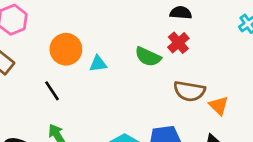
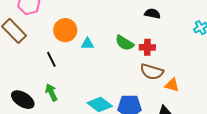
red cross: (178, 43) -> (147, 47), moved, turned 35
orange triangle: (219, 106) -> (172, 85), turned -35

